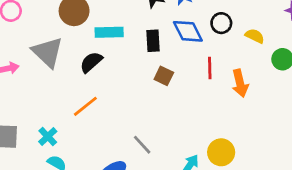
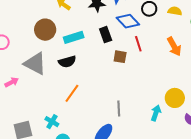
black semicircle: (91, 62) -> (67, 62), turned -138
red line: (210, 68) -> (138, 44), moved
gray line: (142, 145) -> (119, 108), turned 56

